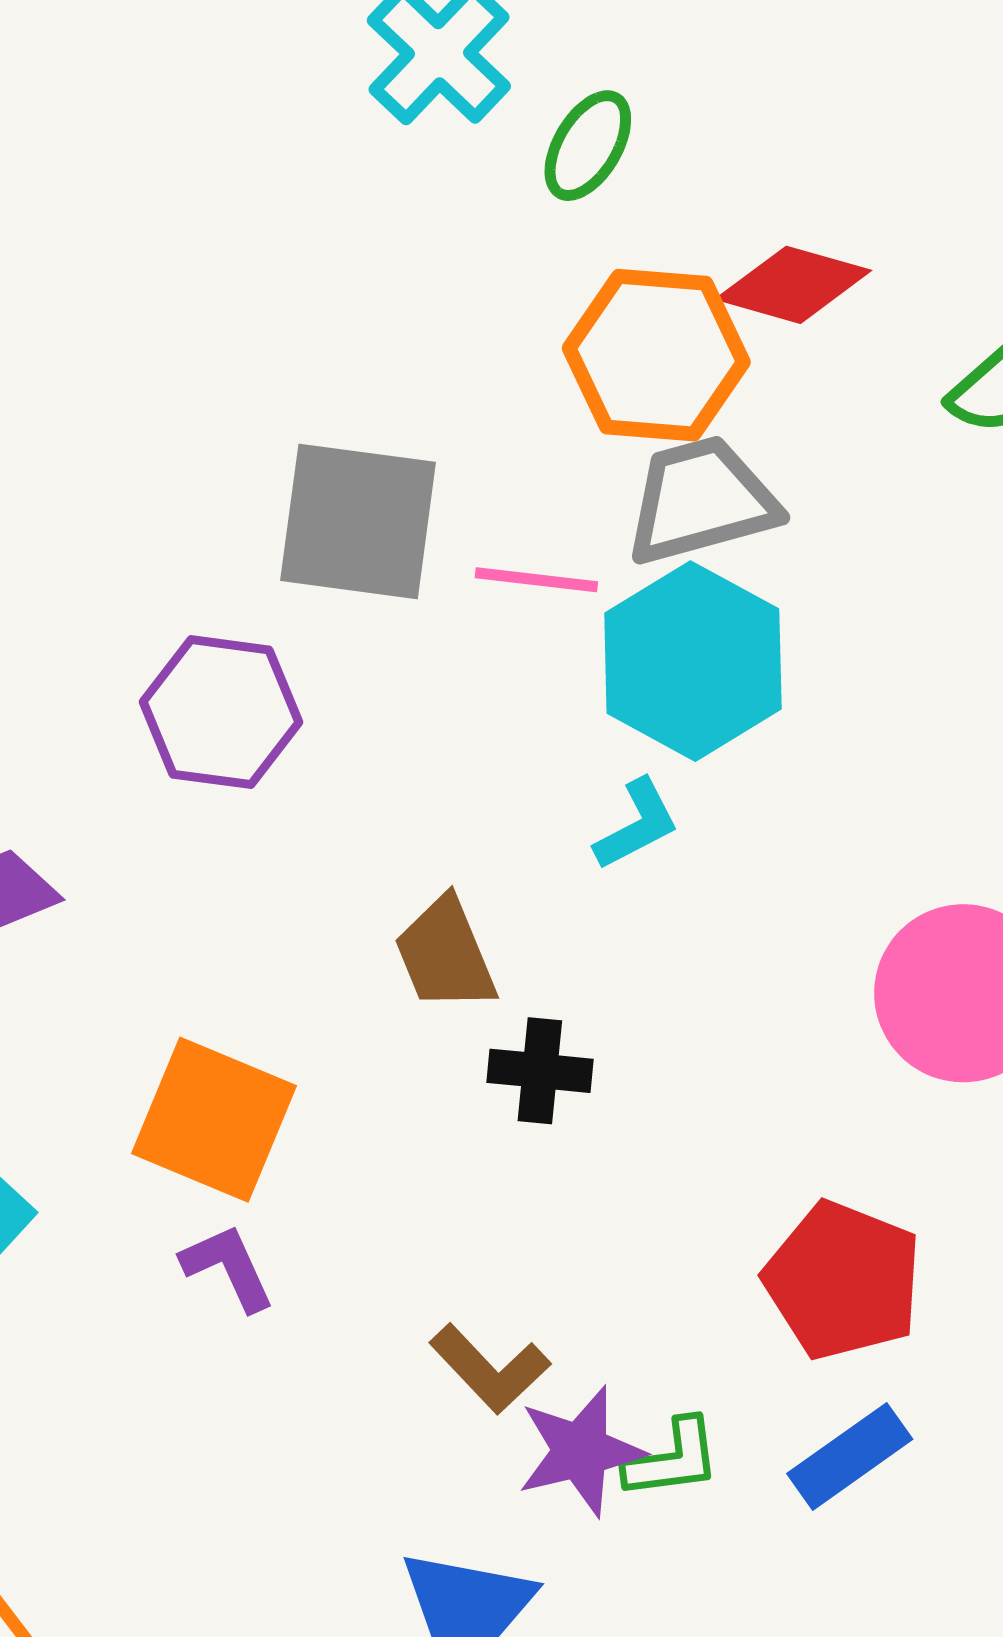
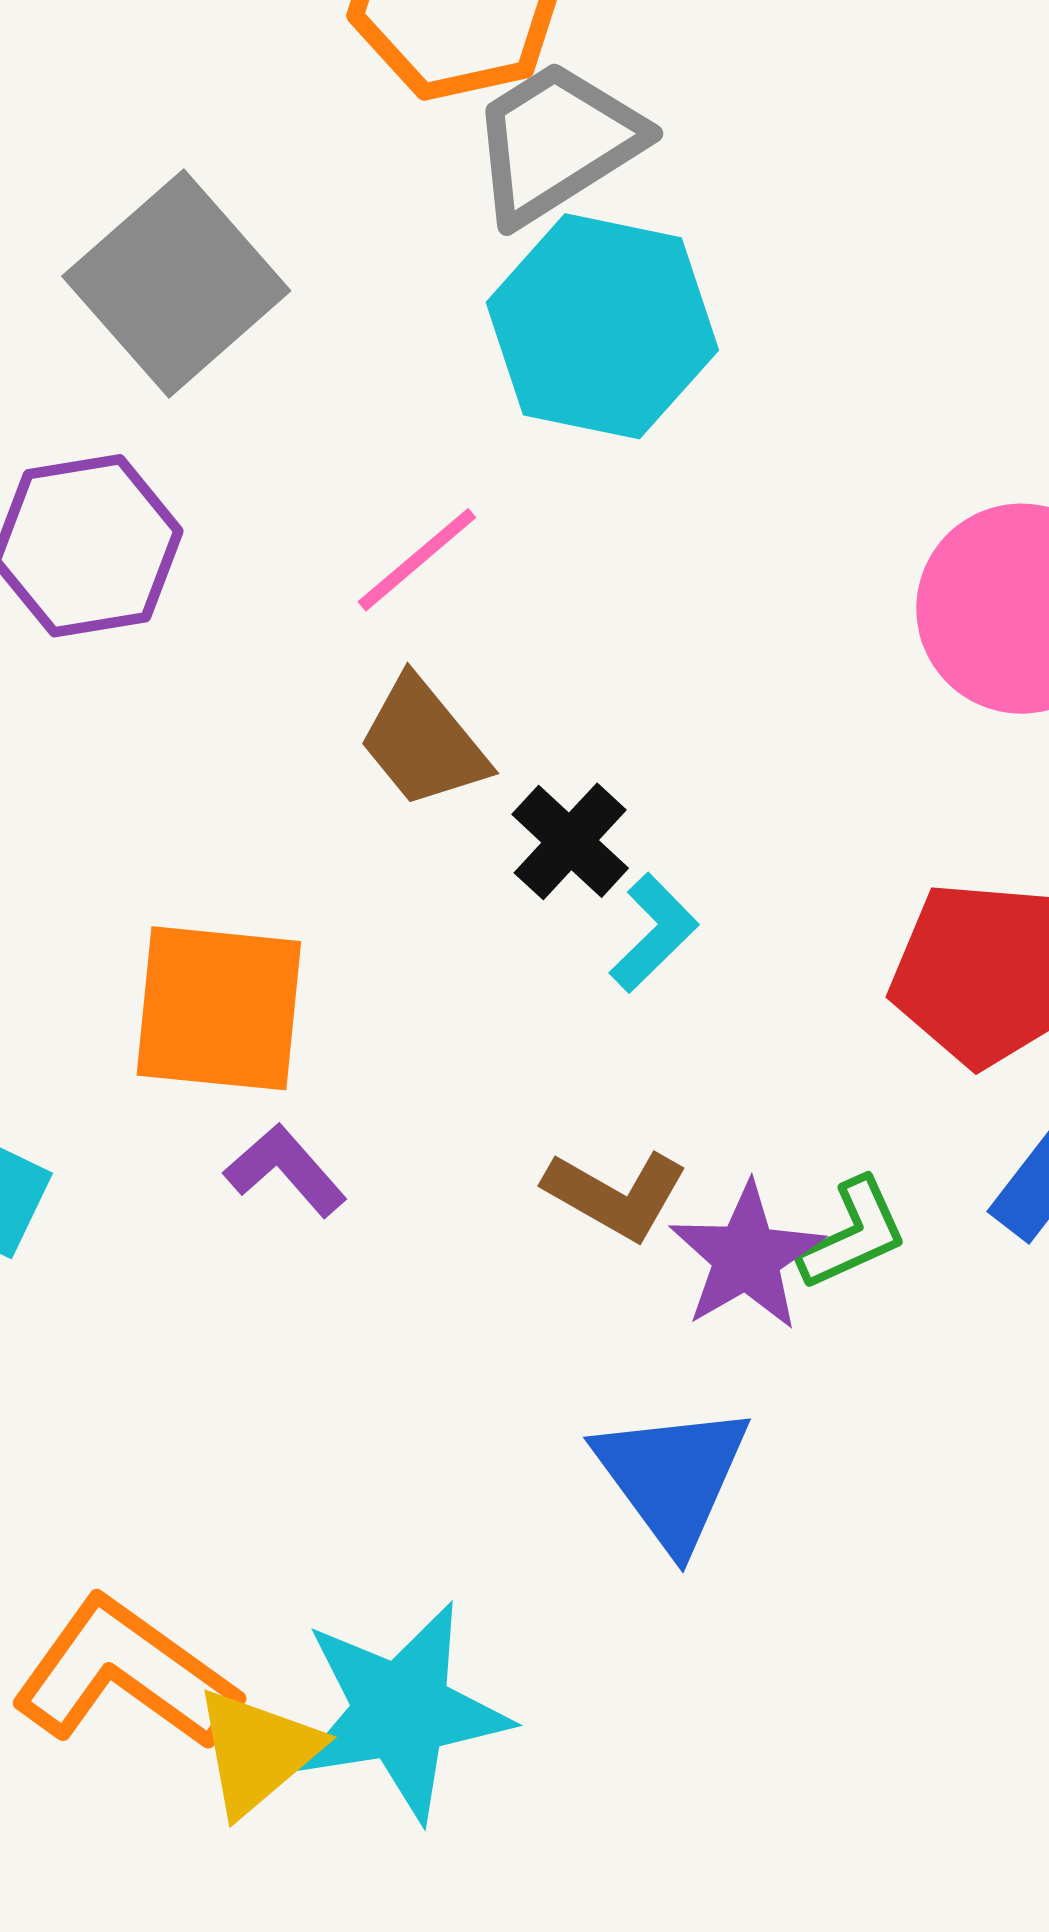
gray square: (358, 521) -> (176, 284), turned -32
pink line: (536, 580) -> (417, 560), moved, turned -30
cyan L-shape: (637, 825) -> (654, 933), moved
black cross: (540, 1071) -> (570, 841), turned -36

